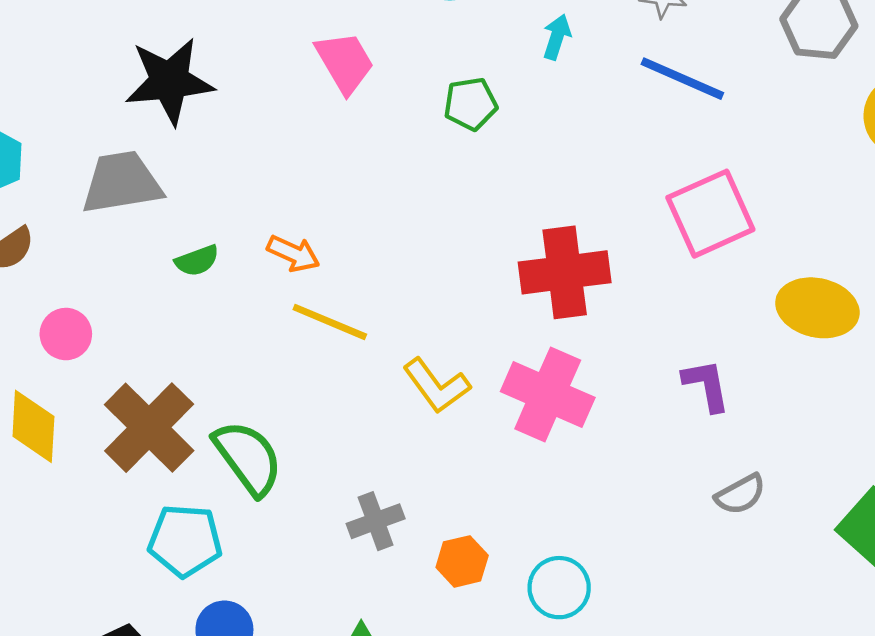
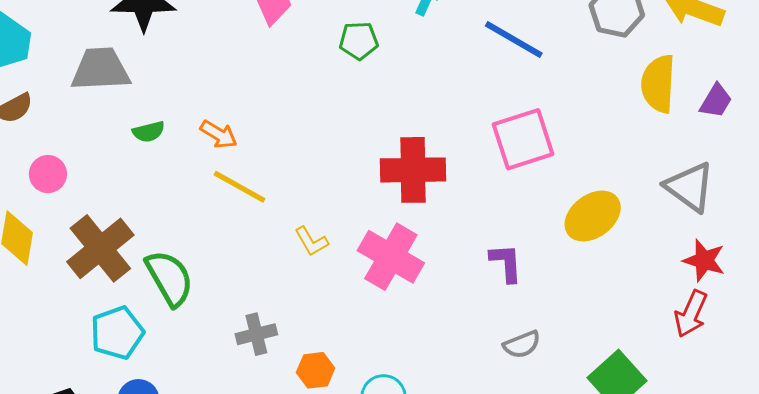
yellow ellipse: (817, 308) -> (593, 216), turned -56
yellow L-shape: (436, 386) -> (311, 241), size x0.7
cyan pentagon: (185, 541) -> (117, 333), turned -30

